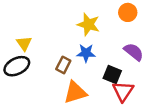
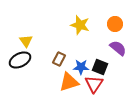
orange circle: (128, 12) -> (115, 24), moved
blue star: (86, 53) -> (81, 67), moved
red triangle: (123, 91) -> (94, 84), moved

